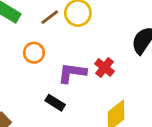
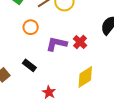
black rectangle: (55, 103) -> (29, 65), moved

